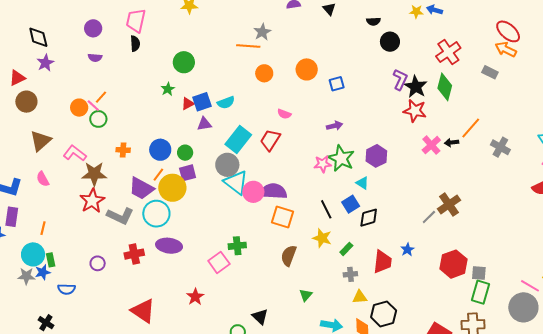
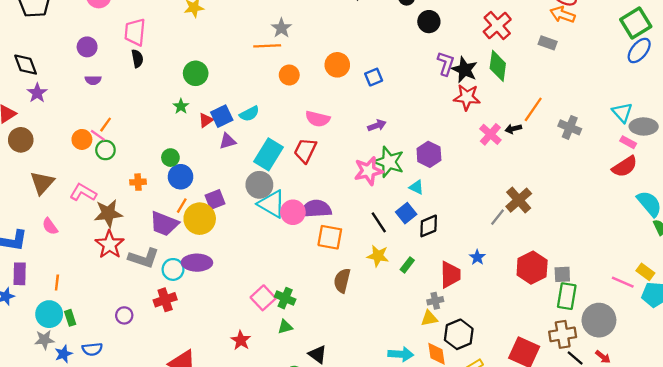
pink semicircle: (284, 114) -> (318, 119), size x1.5
green circle: (185, 153) -> (170, 158), moved
pink star: (323, 164) -> (368, 171), size x1.4
cyan circle: (156, 214) -> (173, 269), moved, size x0.7
purple ellipse: (169, 246) -> (197, 263), moved
green cross: (237, 246) -> (285, 298), moved, turned 36
blue star: (43, 272) -> (64, 354), moved
gray cross: (350, 274) -> (435, 301), moved
green triangle: (306, 295) -> (285, 327), moved, turned 40
gray circle: (523, 307) -> (599, 320), moved

